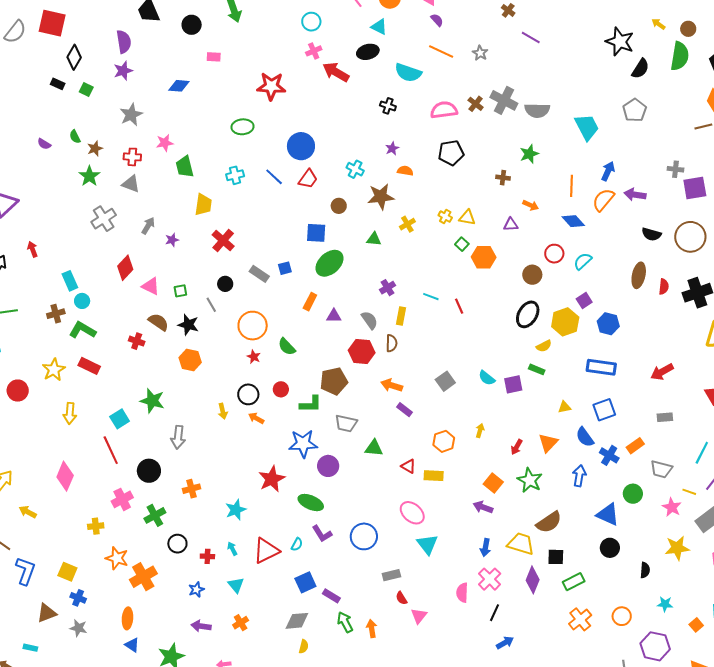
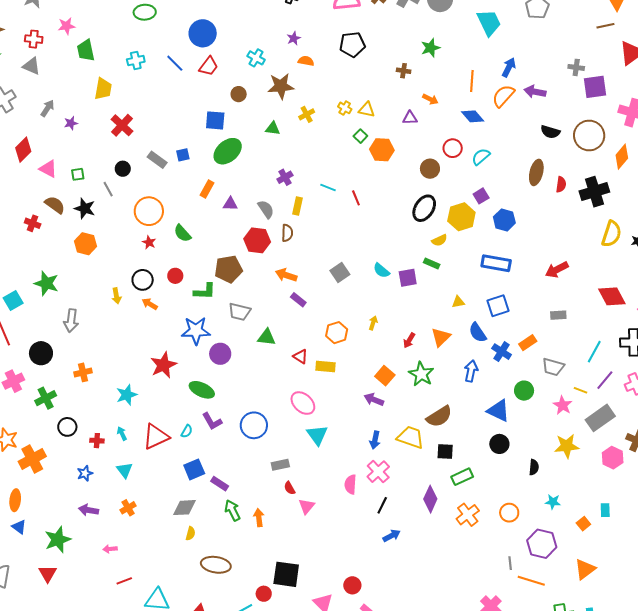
purple diamond: (533, 580) -> (430, 499), moved

